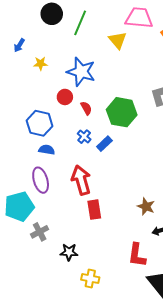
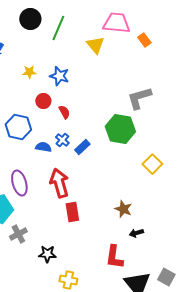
yellow star: (41, 64) -> (29, 72), moved
blue star: (81, 72) -> (59, 76), size x0.7
green hexagon: (122, 112) -> (120, 129), moved
blue semicircle: (47, 150) -> (43, 147), moved

